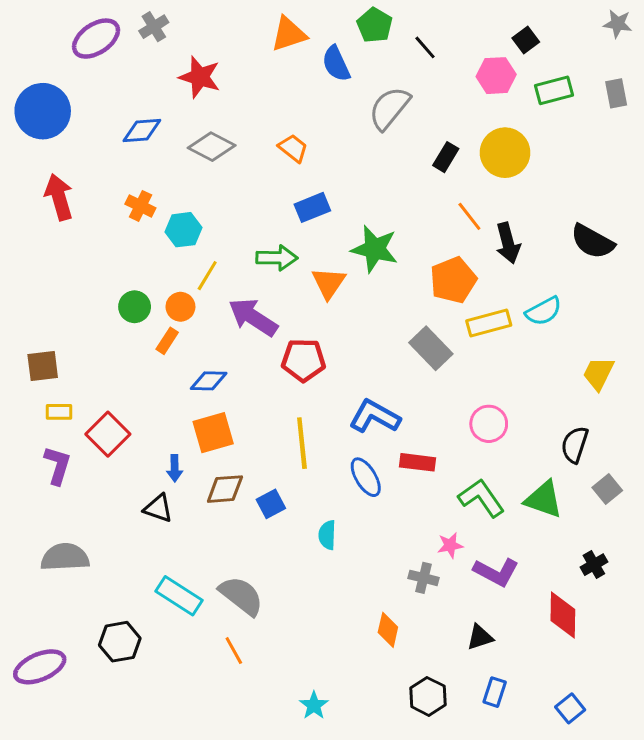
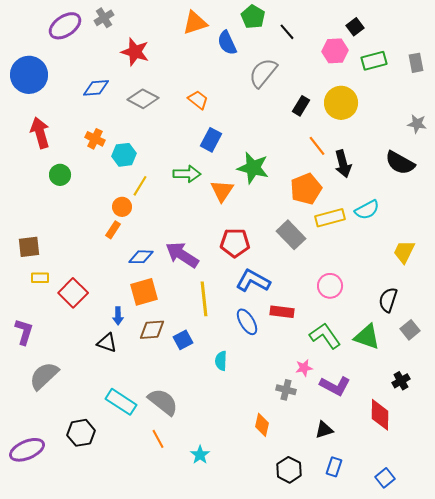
gray star: (618, 24) -> (417, 124), moved
blue rectangle: (312, 207) -> (211, 140), turned -40
green circle: (135, 307) -> (60, 175), moved
purple arrow: (253, 317) -> (182, 255), moved
red pentagon: (303, 360) -> (235, 243), moved
purple L-shape: (57, 465) -> (24, 332), moved
gray semicircle: (65, 557) -> (44, 376), turned -40
cyan star: (314, 705) -> (200, 455), moved

